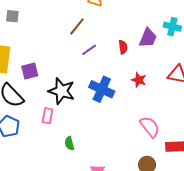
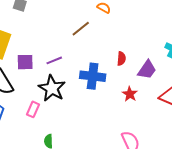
purple trapezoid: (148, 38) -> (147, 70), moved
purple line: (89, 50) -> (54, 60), moved
blue cross: (102, 89) -> (93, 76), moved, turned -30

